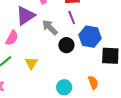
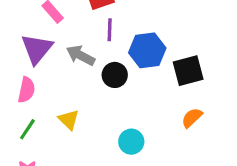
purple line: (72, 18) -> (110, 30), turned 40
orange semicircle: (93, 83) -> (192, 118), moved, turned -96

